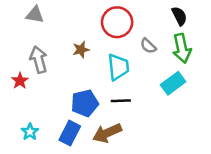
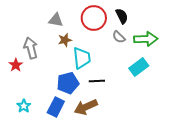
gray triangle: (35, 15) -> (56, 20), moved
black semicircle: (179, 16) -> (122, 16), moved
green arrow: (182, 48) -> (146, 39), turned -80
cyan trapezoid: (118, 67) -> (82, 58), moved

